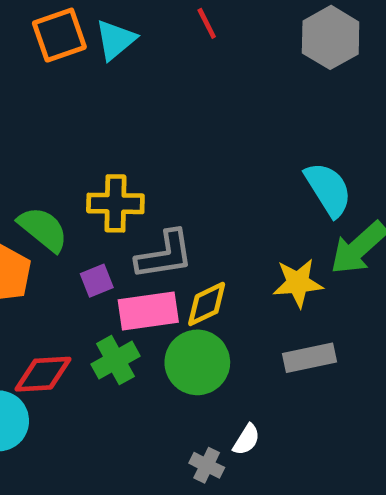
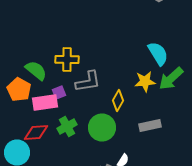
yellow star: (298, 283) -> (145, 82), moved
yellow diamond: (207, 304) -> (118, 100), moved, turned -35
pink rectangle: (148, 311) -> (45, 102), moved

